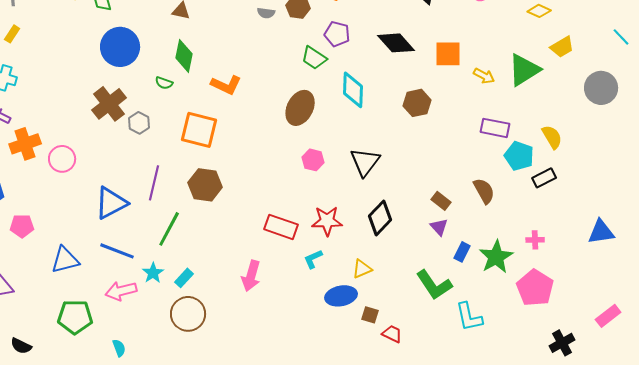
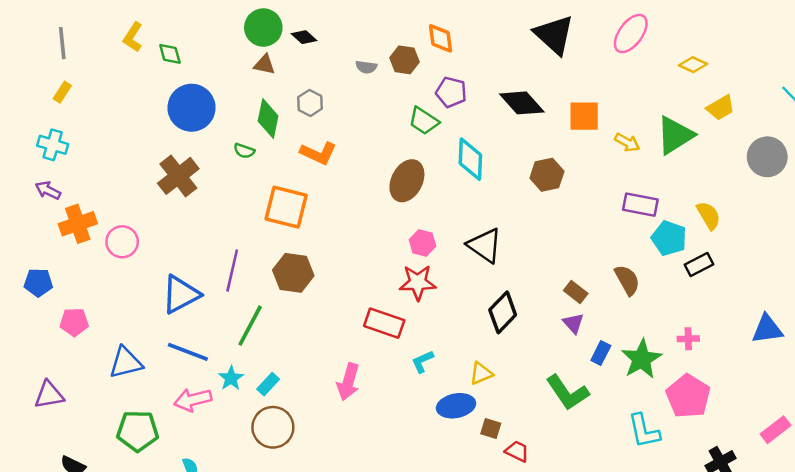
gray hexagon: (139, 123) -> (310, 103), moved
black triangle: (365, 162) -> (485, 245), turned -32
red star: (327, 221) -> (418, 282), moved
cyan L-shape: (469, 317) -> (644, 431), moved

